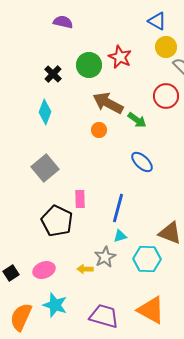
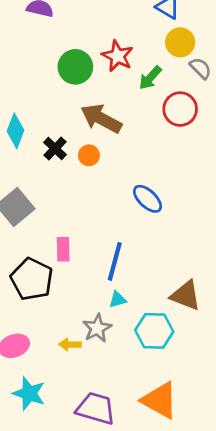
black cross: (53, 74) -> (55, 149), moved
green arrow: (137, 120) -> (150, 78), moved, turned 96

